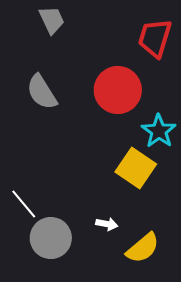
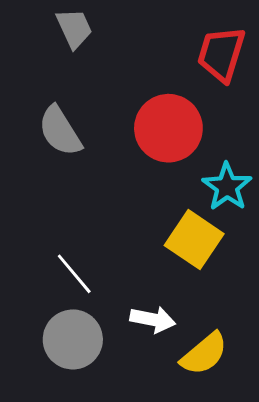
white line: (24, 204) -> (74, 274), moved
white arrow: (107, 224) -> (153, 319), size x1.4

